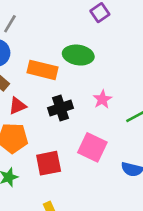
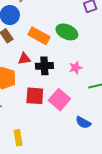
red triangle: (17, 106) -> (24, 59), moved
red square: (49, 163) -> (35, 96), moved

